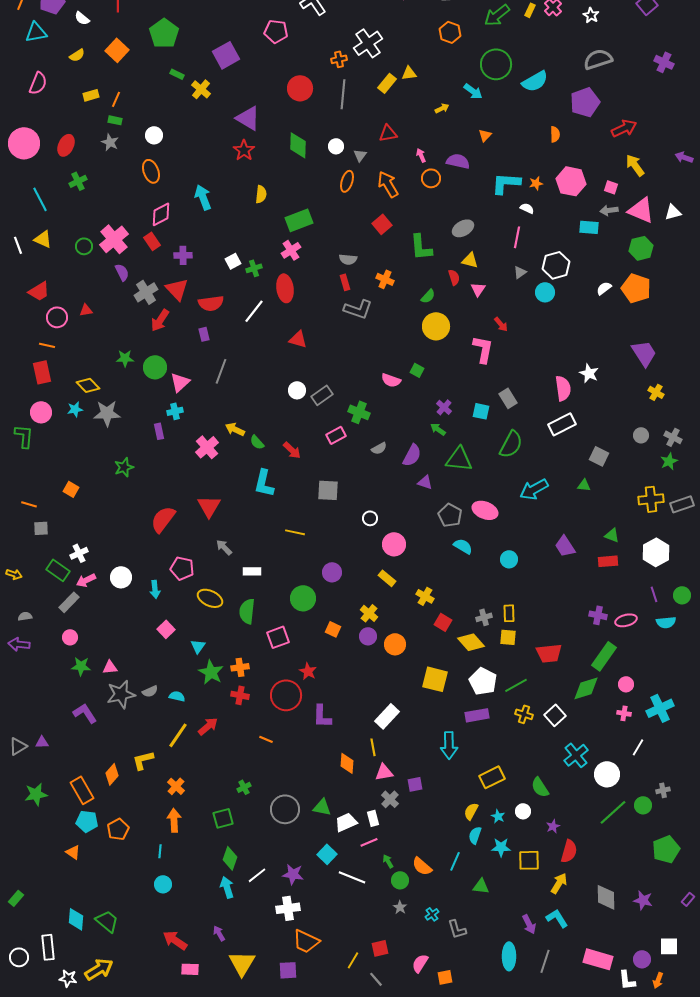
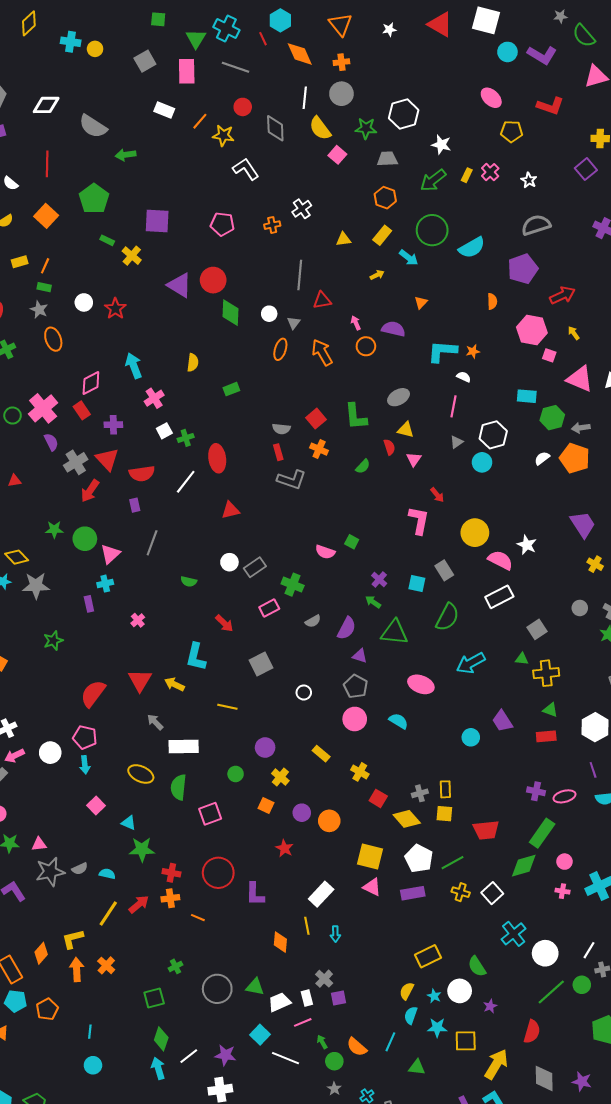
pink pentagon: (276, 31) -> (222, 224), moved
white cross: (368, 43) -> (302, 209), size x0.7
purple square: (226, 55) -> (157, 221), turned 32
yellow rectangle: (387, 83) -> (382, 235), moved
red circle: (300, 88) -> (213, 280), moved
gray line: (343, 94) -> (300, 275), moved
red star: (244, 150) -> (115, 309), moved
yellow arrow: (635, 165) -> (574, 333), size x0.6
orange ellipse: (151, 171) -> (53, 339), moved
pink hexagon: (571, 181) -> (532, 330), moved
gray arrow: (609, 210) -> (581, 428), moved
green rectangle: (299, 220) -> (231, 389), size x0.6
red square: (382, 224) -> (316, 419), moved
green hexagon: (641, 248) -> (552, 418), moved
pink cross: (291, 250) -> (154, 398), moved
yellow circle: (436, 326) -> (475, 533), moved
red triangle: (298, 339) -> (230, 510), turned -30
pink semicircle: (563, 388) -> (500, 560), turned -55
yellow arrow: (235, 429) -> (174, 684), moved
green semicircle: (257, 442) -> (189, 582), moved, turned -35
pink cross: (207, 447) -> (138, 620), size x0.6
gray square: (599, 456) -> (537, 629), turned 30
gray square: (328, 490) -> (261, 664), turned -30
yellow cross: (651, 499) -> (546, 673), moved
gray pentagon: (450, 515) -> (356, 686), moved
pink circle: (394, 544) -> (355, 719), moved
cyan circle: (509, 559) -> (471, 737), moved
pink pentagon: (182, 568) -> (85, 737), moved
white rectangle: (252, 571) -> (184, 746), size x1.6
green circle: (303, 598) -> (236, 774), size x0.6
yellow cross: (369, 613) -> (280, 777), moved
cyan triangle: (198, 646) -> (129, 823), turned -42
orange cross: (240, 667) -> (170, 898), moved
red star: (308, 671) -> (284, 848), moved
green star: (211, 672) -> (142, 849), turned -30
cyan arrow: (449, 745) -> (335, 934), moved, size x0.6
white line: (638, 747) -> (589, 950), moved
pink triangle: (384, 772) -> (372, 887), moved, turned 36
purple square: (415, 784) -> (338, 998), moved
white circle: (523, 811) -> (460, 991), size x1.5
orange arrow: (174, 820) -> (77, 970), moved
red semicircle: (569, 851) -> (532, 1032), moved
yellow arrow: (559, 883) -> (496, 1064), size x1.4

